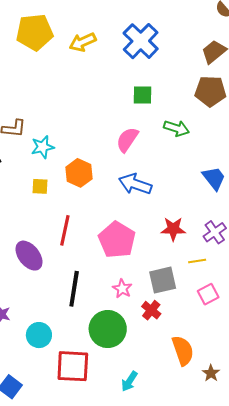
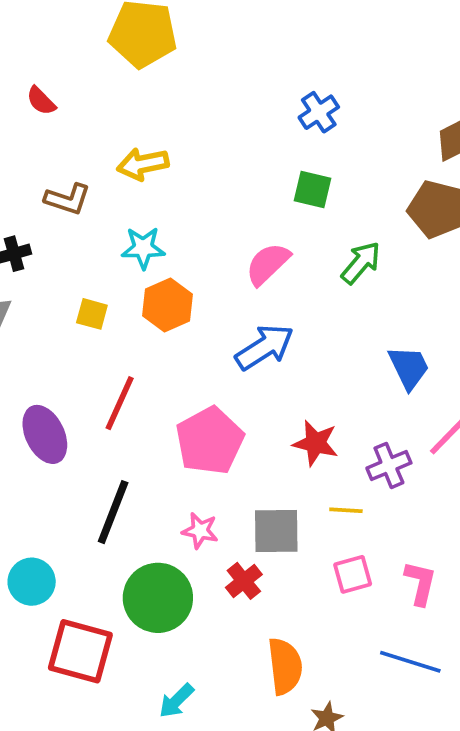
blue cross: (141, 41) -> (319, 112), moved, size x0.6
yellow arrow: (83, 42) -> (143, 164), moved
green arrow: (176, 128) -> (361, 263), turned -80
cyan star: (43, 147) -> (143, 248), moved
blue arrow: (135, 184) -> (264, 347), turned 116
pink star: (122, 289) -> (200, 531), turned -30

